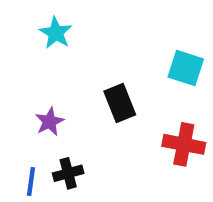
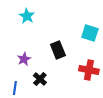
black cross: (68, 173) -> (40, 79), moved, turned -32

